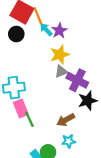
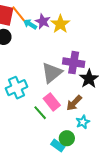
yellow star: (60, 55) -> (60, 24), moved
gray triangle: (61, 71) -> (52, 73), moved, size x1.6
pink rectangle: (21, 108) -> (52, 102), moved

